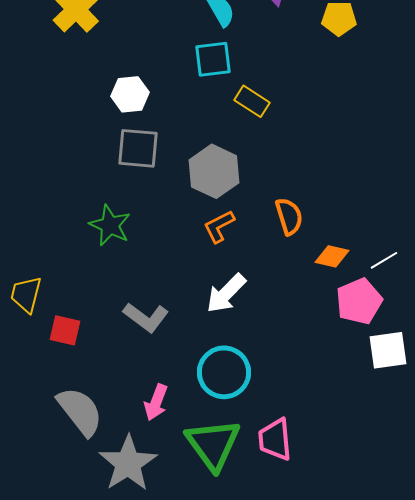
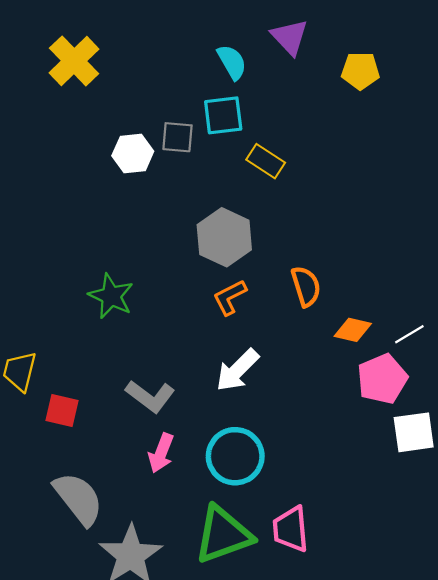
gray square: (138, 148) -> (177, 137), moved, size x0.7
pink arrow: (156, 402) -> (161, 453), moved
green triangle: (213, 444) -> (223, 535), turned 46

